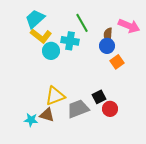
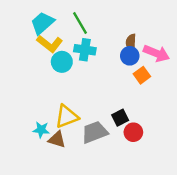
green line: (82, 23) -> (80, 23), moved
pink arrow: (129, 26) -> (156, 53), moved
cyan star: (31, 120) -> (41, 130), moved

